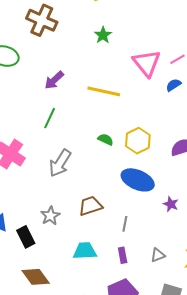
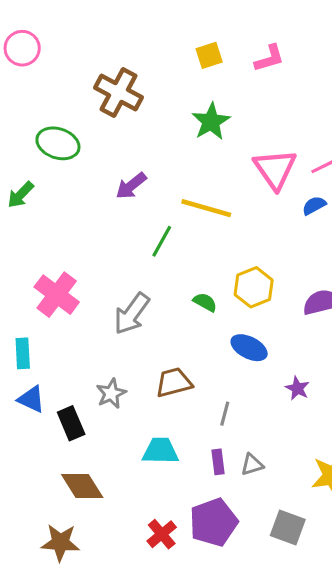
green star: (103, 35) -> (211, 122), size x1.4
green line: (50, 118) -> (162, 241), moved
green semicircle: (106, 140) -> (205, 302), moved
blue ellipse: (138, 180) -> (249, 348), size x0.7
gray triangle: (158, 255) -> (252, 465), moved

